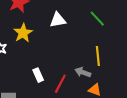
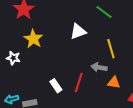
white triangle: (58, 20) -> (78, 31), moved
white rectangle: (38, 75) -> (56, 86), moved

